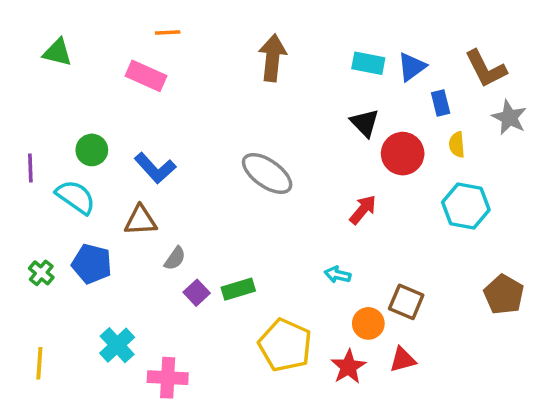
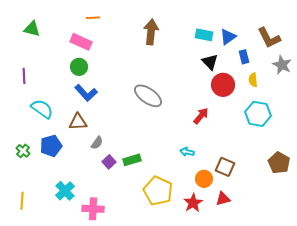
black triangle: (365, 123) -> (210, 62), moved
green circle: (92, 150) -> (79, 67), moved
purple line: (30, 168) -> (24, 76), moved
blue pentagon: (92, 264) -> (51, 146), turned -30

